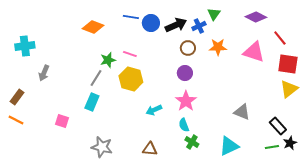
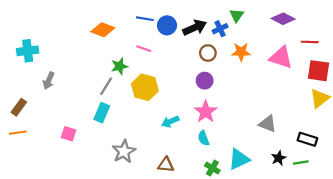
red line: (280, 38) -> (310, 42), turned -49
pink line: (130, 54) -> (144, 49), moved
orange line: (16, 120) -> (18, 133), turned -35
black rectangle: (278, 126) -> (307, 139), turned -30
green cross: (192, 142) -> (212, 168), moved
black star: (290, 143) -> (279, 158), moved
cyan triangle: (229, 146) -> (239, 159), moved
gray star: (102, 147) -> (124, 151), moved, turned 30

